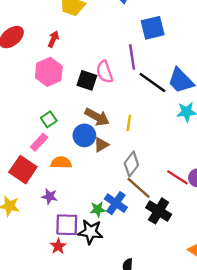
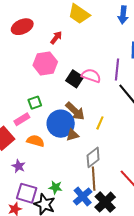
pink semicircle: (105, 72) -> (91, 76), turned 114
blue circle: (84, 135) -> (61, 124), size x1.4
brown line: (139, 188) -> (94, 179), turned 30
blue cross: (116, 203) -> (83, 196), moved

